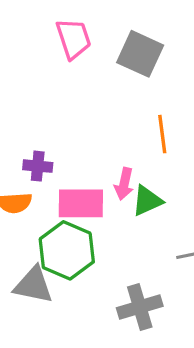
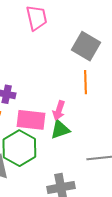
gray square: (140, 54) -> (86, 46), moved
green triangle: (147, 201) -> (60, 129), moved

